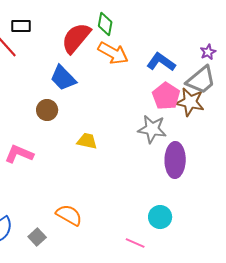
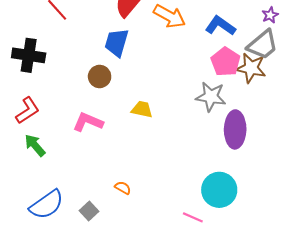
blue trapezoid: (63, 78) -> (117, 43), turned 60
pink L-shape: (19, 154) -> (88, 122), moved
orange semicircle: (69, 215) -> (123, 188), size x0.6
cyan circle: (160, 217) -> (219, 190), size x1.4

